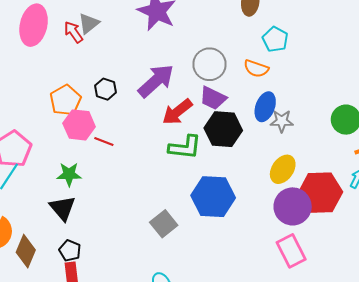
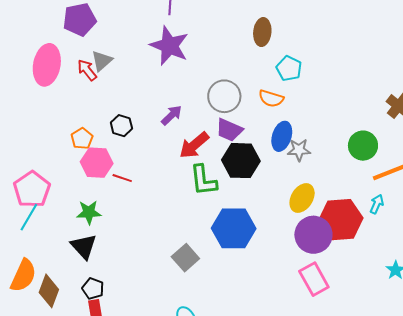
purple arrow: (156, 81) -> (172, 115), size x0.6
orange pentagon: (65, 100) -> (82, 139), size x0.7
green L-shape: (185, 147) -> (203, 180), turned 80

